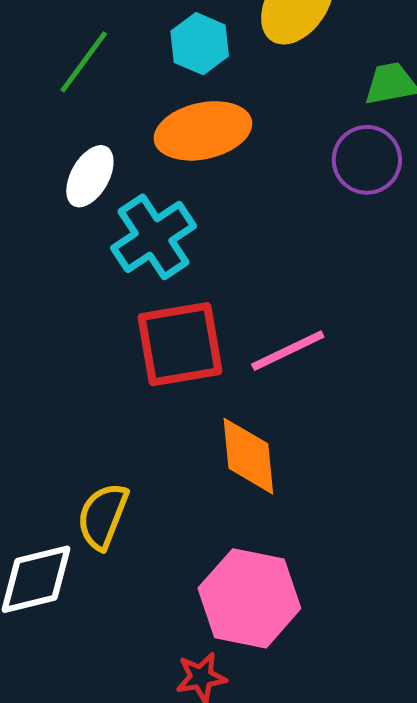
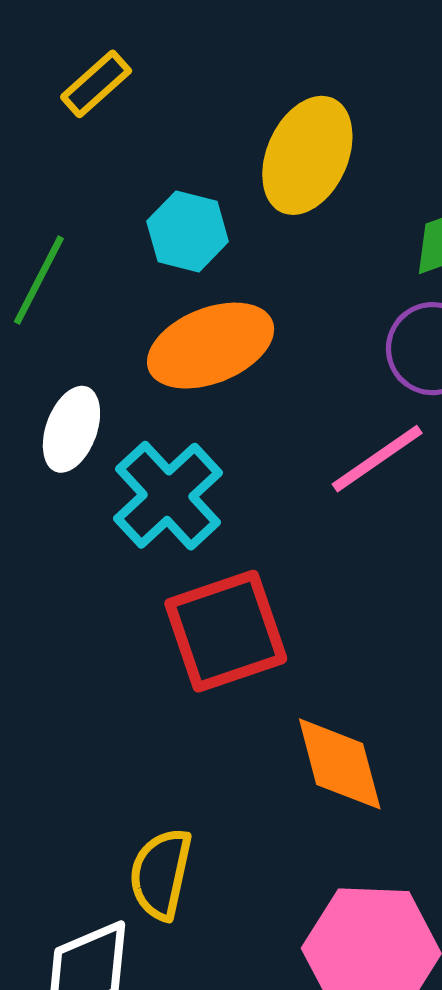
pink line: (288, 351) -> (377, 459), moved

